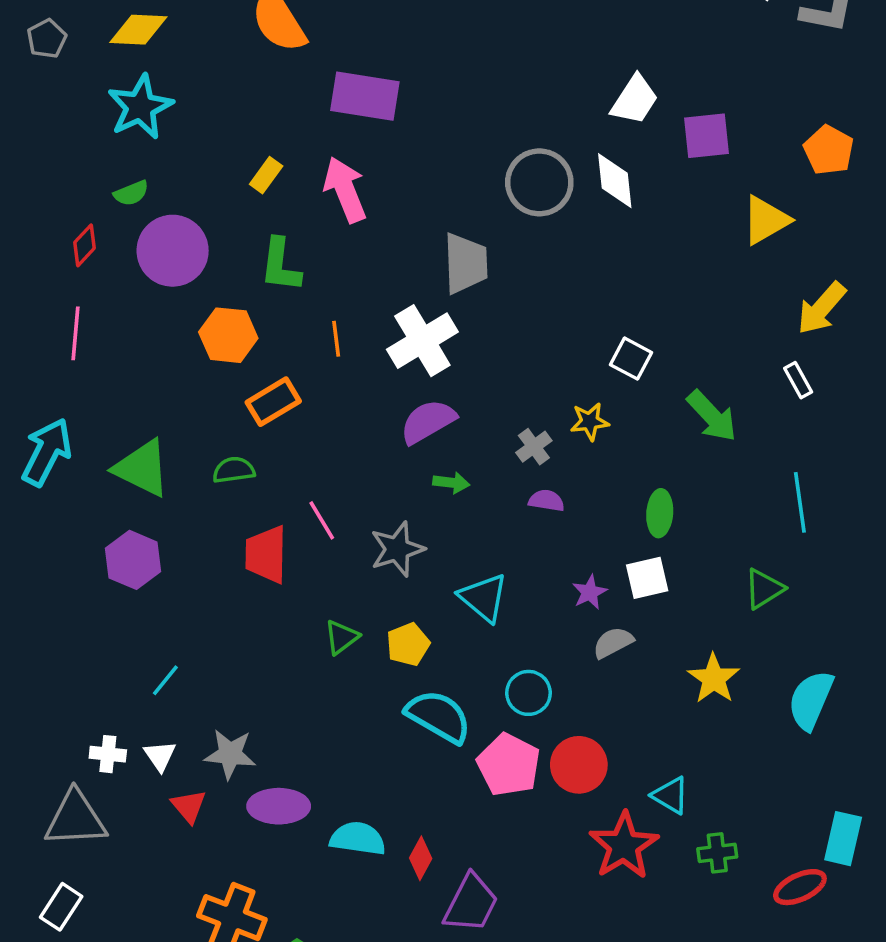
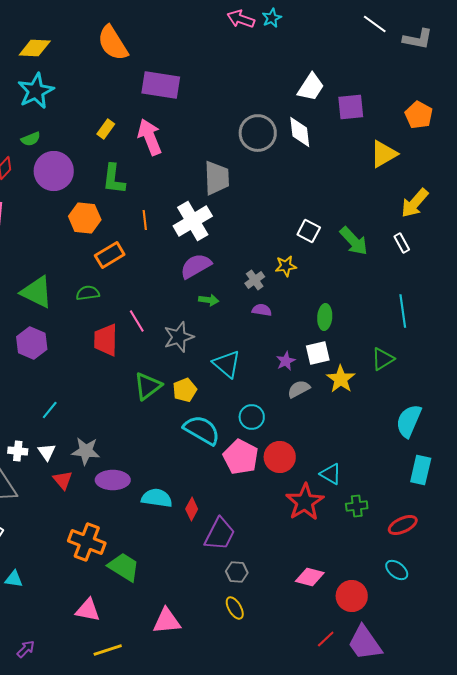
green arrow: (712, 416) -> (354, 241), moved
green triangle: (342, 637) -> (148, 386), size x1.4
yellow star: (714, 679) -> (341, 379), moved
cyan rectangle: (843, 839) -> (421, 470), moved

